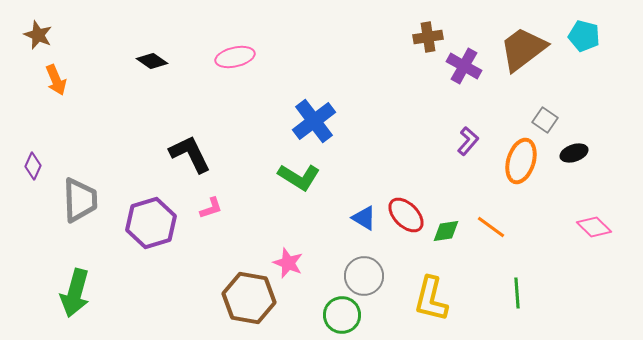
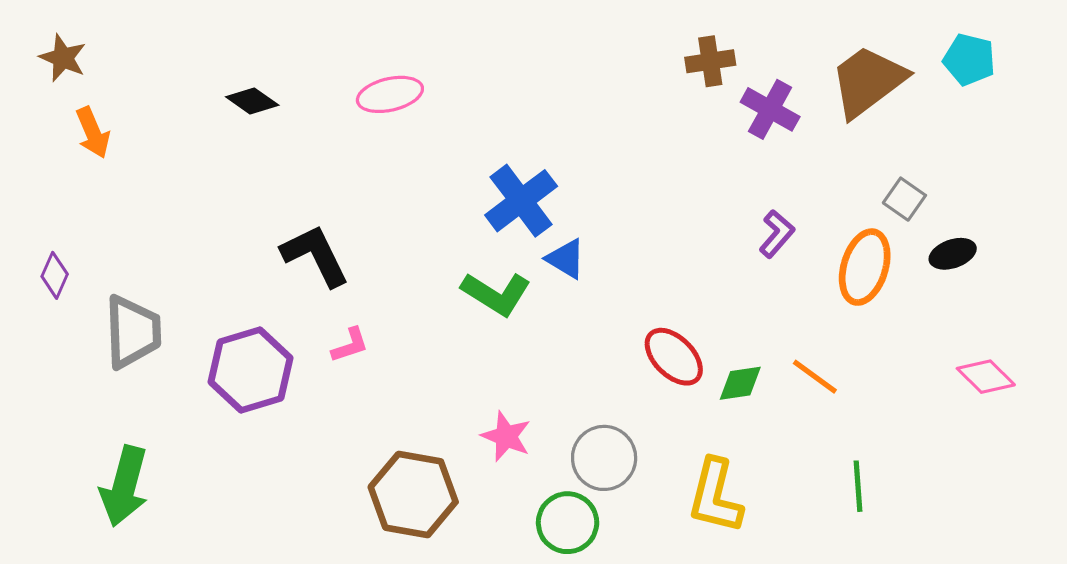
blue triangle: (364, 218) -> (566, 259), moved
pink star: (288, 263) -> (506, 436), moved

